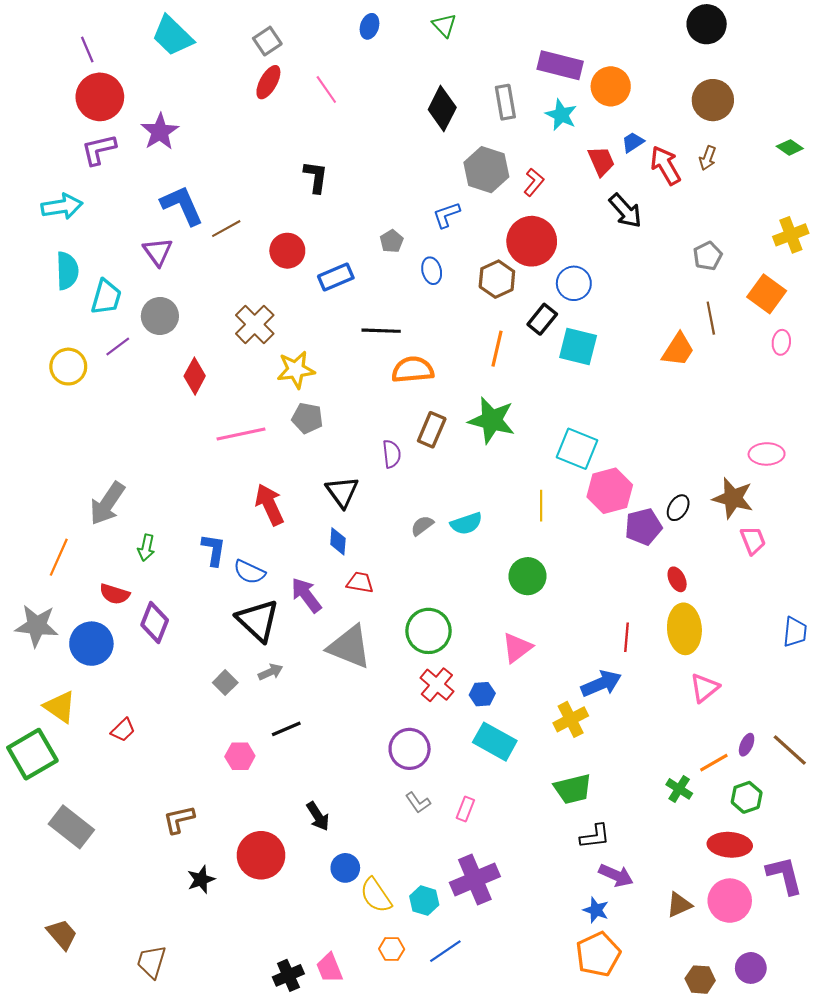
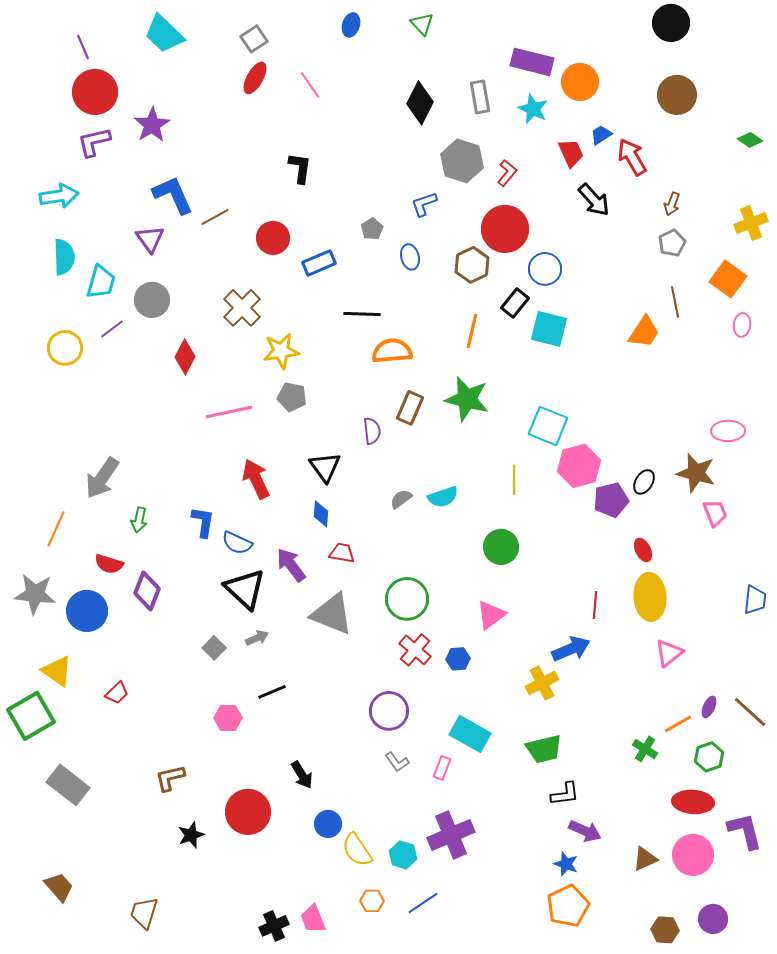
brown arrow: (708, 158) -> (672, 204), moved
cyan rectangle: (495, 742) -> (470, 734), moved

